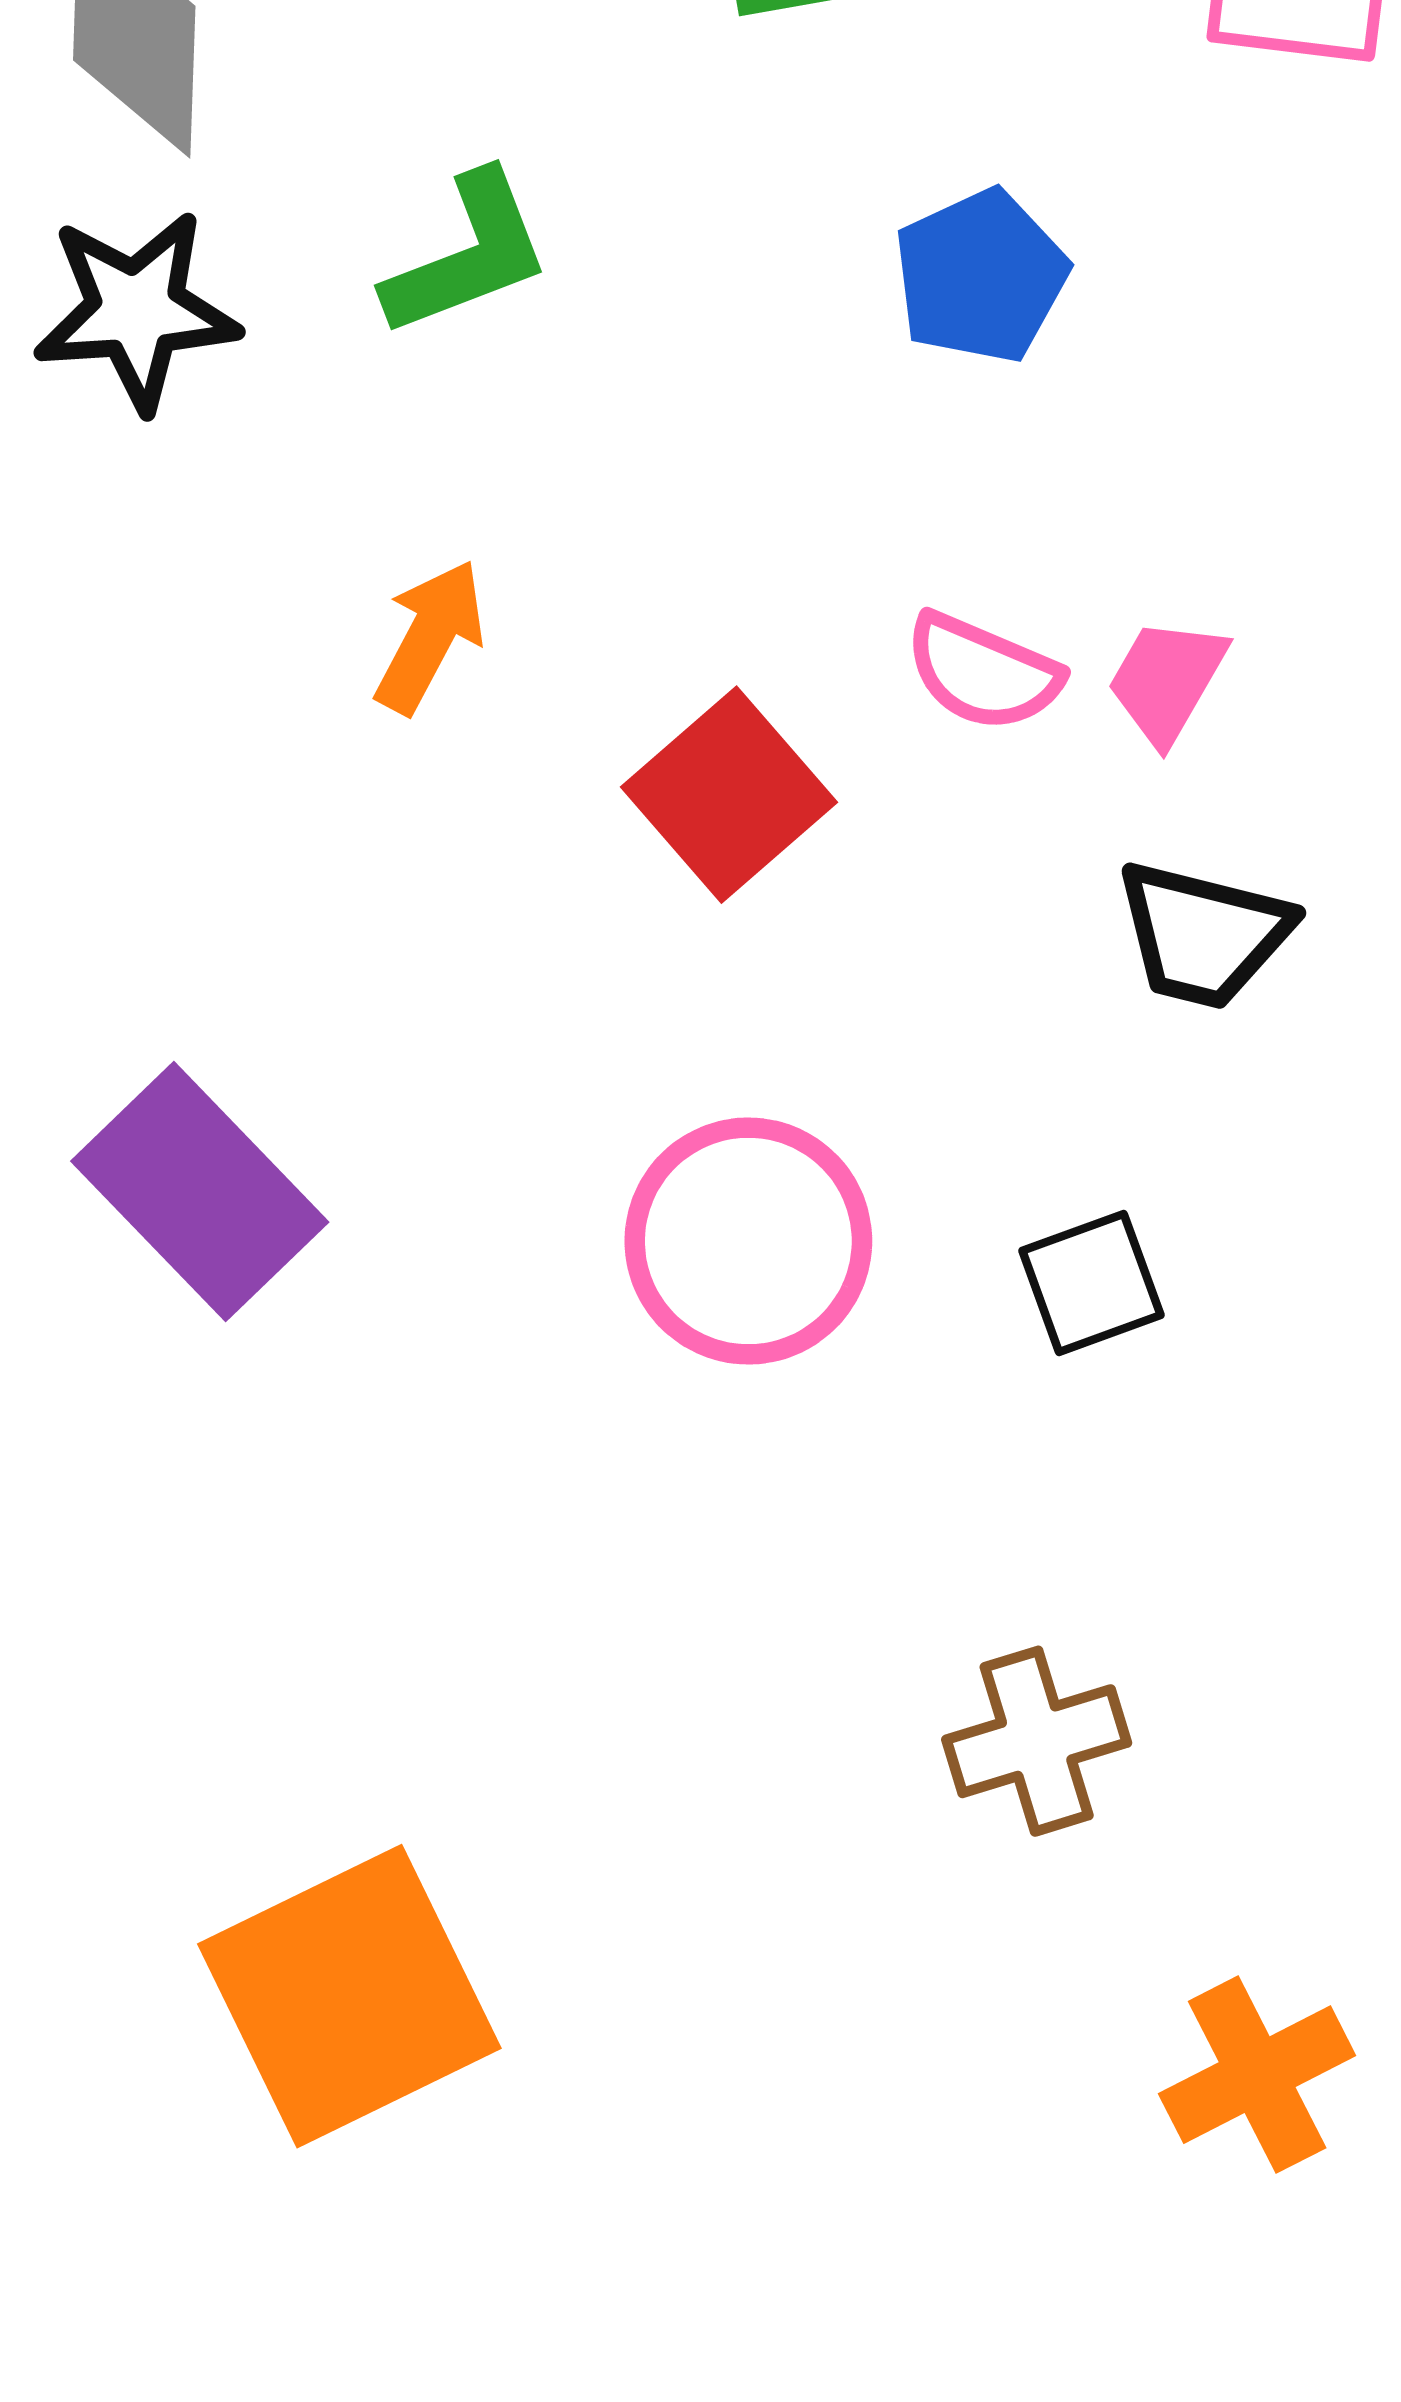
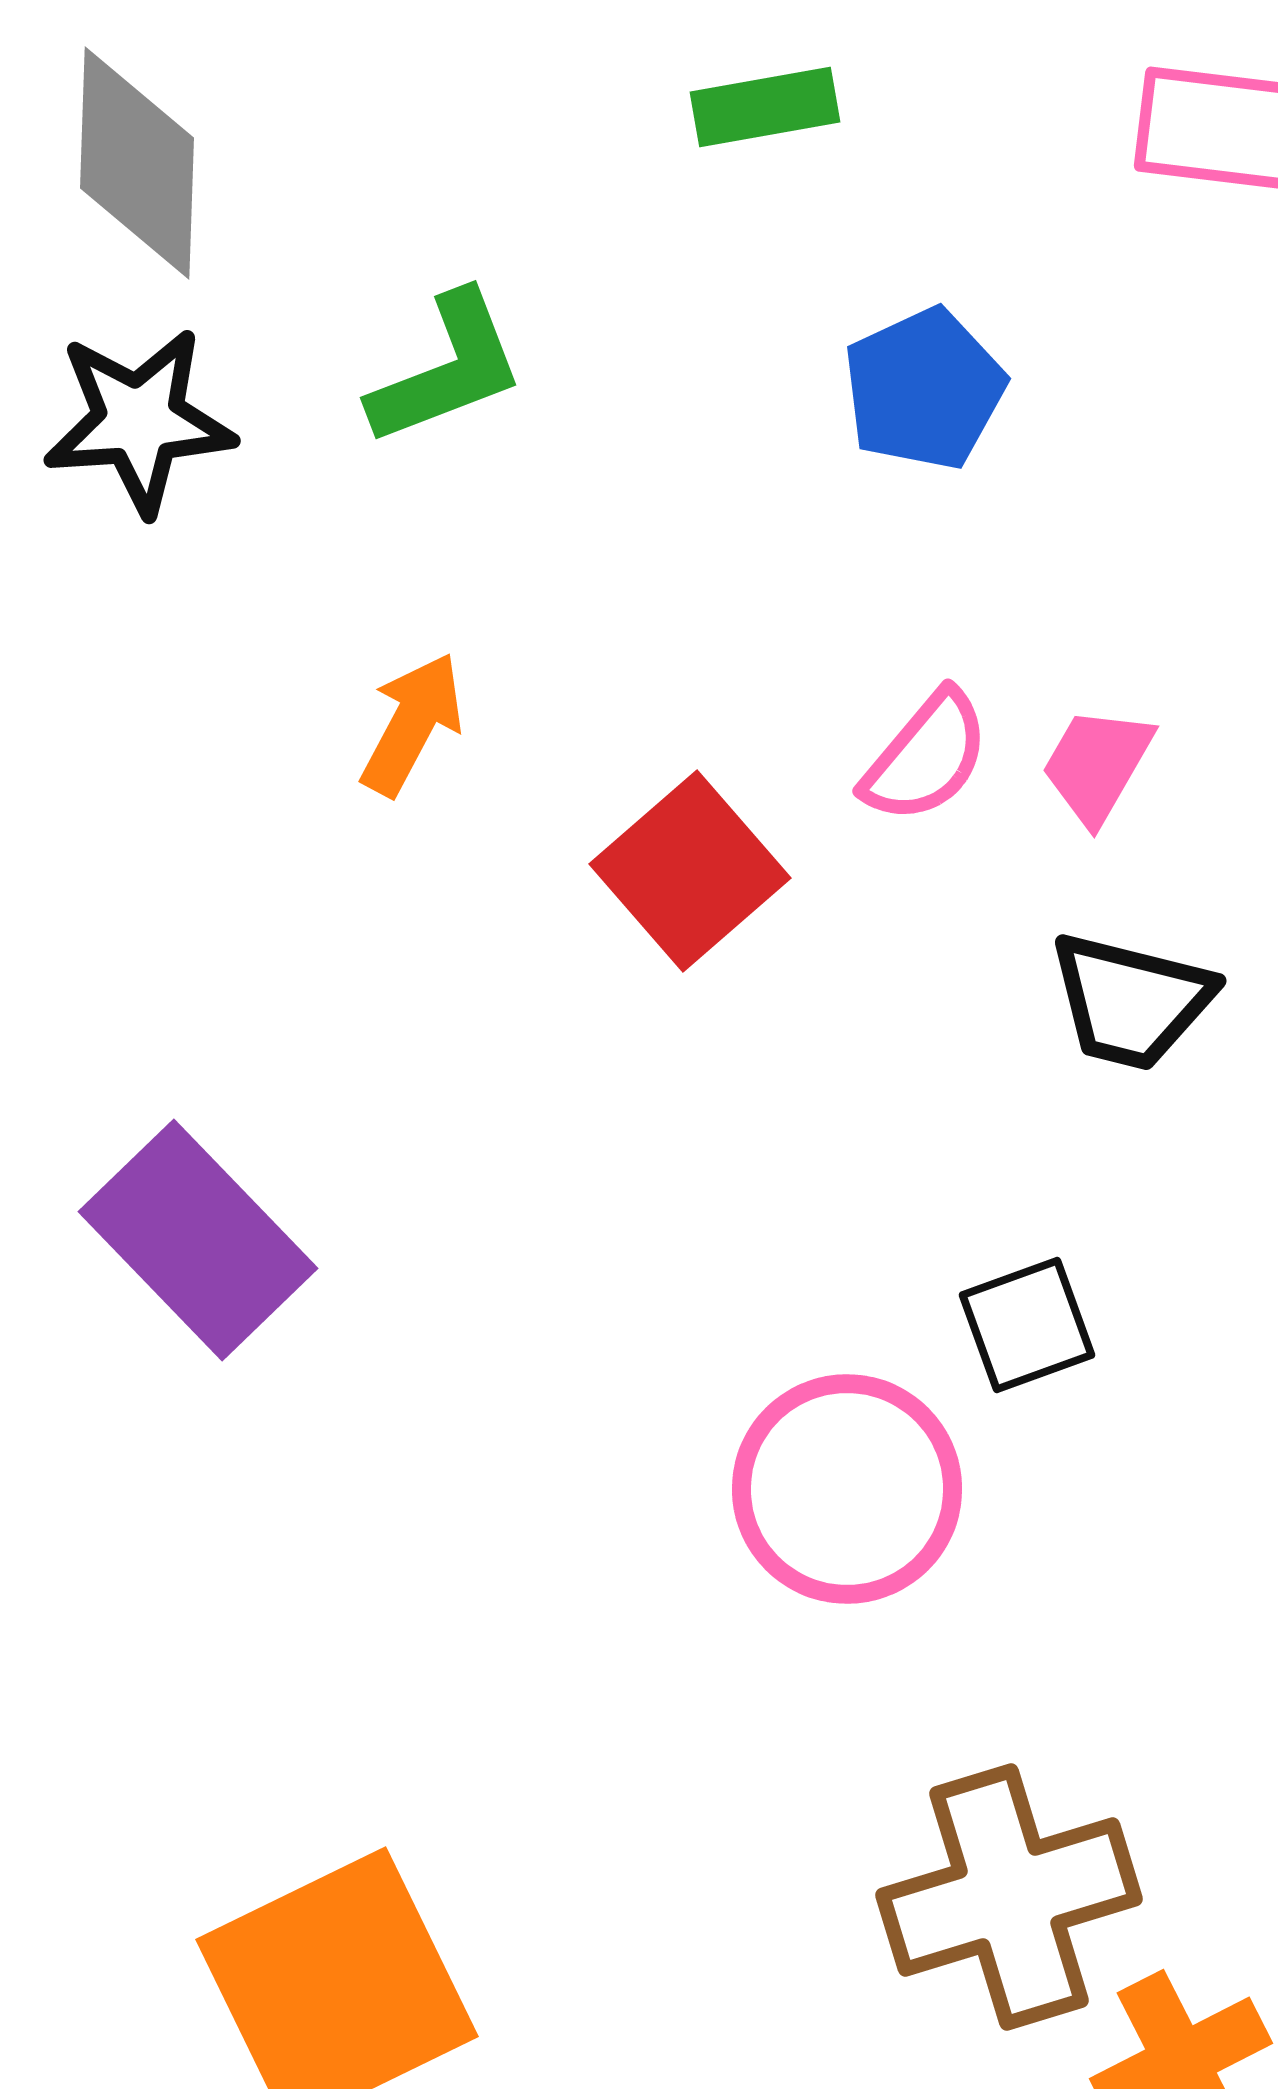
pink semicircle: (983, 672) -> (926, 757), turned -73
pink circle: (748, 1241) -> (847, 1489), moved
brown cross: (1037, 1741) -> (1009, 1897), moved, size x1.5

